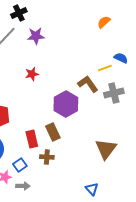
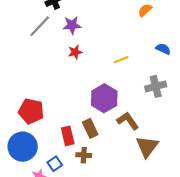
yellow line: (105, 68) -> (121, 60), moved
red star: (32, 74) -> (75, 52), moved
brown L-shape: (88, 84) -> (128, 121), moved

